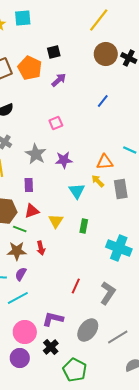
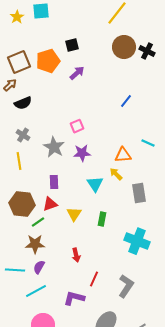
orange pentagon: (30, 68) -> (48, 61), turned 30
blue line: (103, 101) -> (126, 101), moved
pink square: (56, 123) -> (77, 126), moved
purple rectangle: (29, 185) -> (54, 182), moved
gray rectangle: (121, 189) -> (139, 193), moved
green line: (20, 229) -> (38, 222), turned -56
red arrow: (41, 248) -> (76, 255), moved
purple L-shape: (53, 319) -> (74, 298), moved

